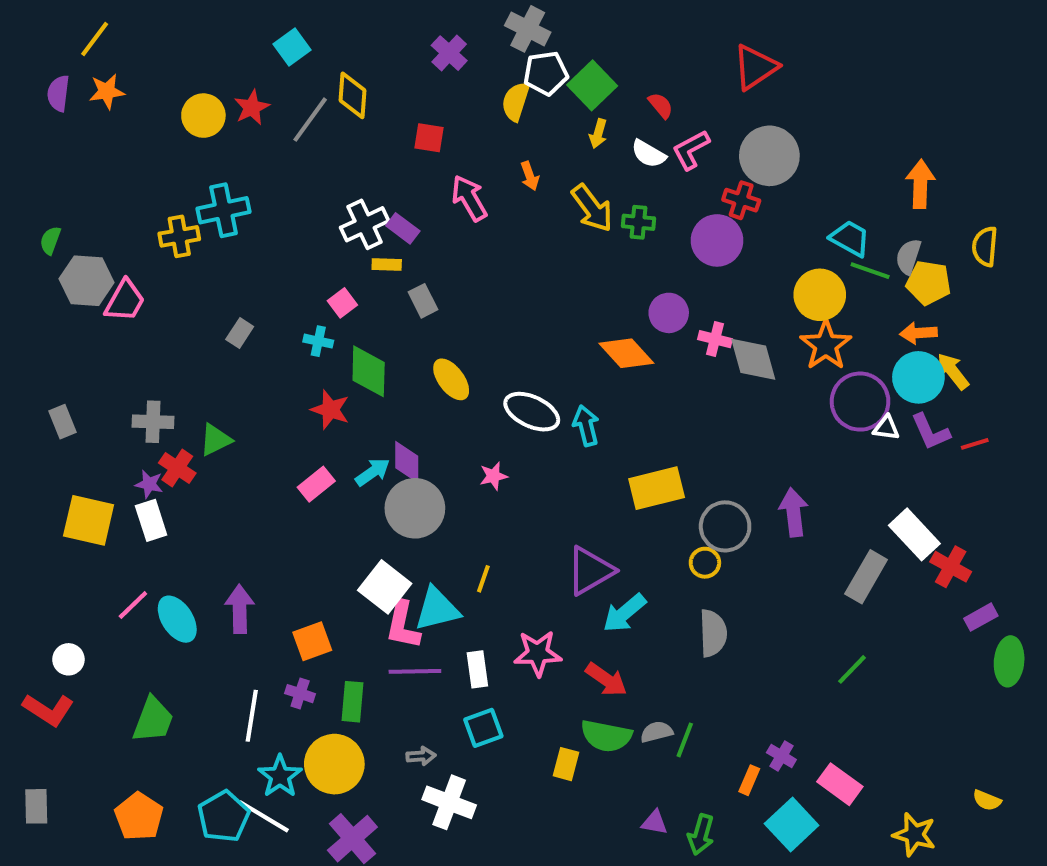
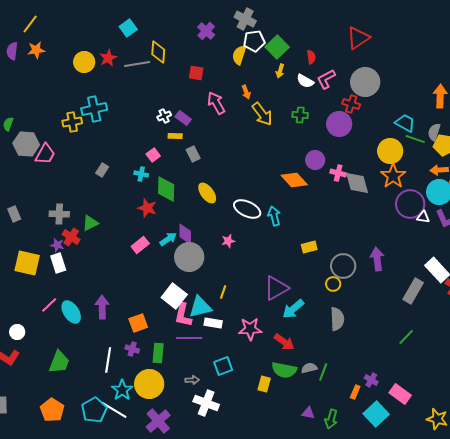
red semicircle: (661, 105) -> (311, 57), turned 32
gray line: (310, 120) -> (137, 64), turned 45
yellow arrow: (592, 208) -> (262, 114), moved
white cross: (365, 224) -> (164, 116), size x0.6
yellow rectangle: (657, 488) -> (309, 247), size x0.6
white rectangle: (477, 669) -> (213, 323), moved, turned -72

